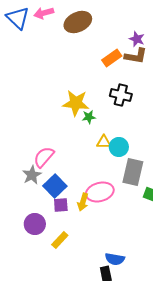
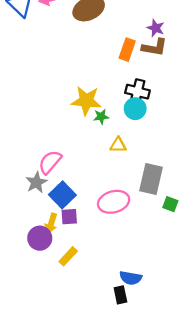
orange rectangle: (112, 58) -> (127, 50), turned -36
cyan circle: (119, 147) -> (135, 109), moved
yellow arrow: (83, 202) -> (51, 223), moved

